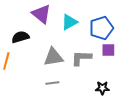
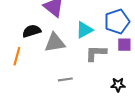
cyan triangle: (69, 22) -> (84, 30), moved
gray triangle: (53, 57) -> (55, 43), moved

